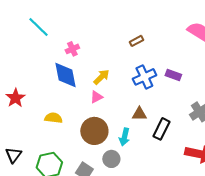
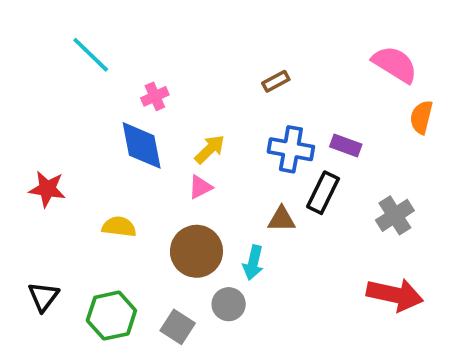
blue cross: (144, 77) -> (291, 149), turned 35
red star: (15, 98) -> (47, 189), turned -30
black rectangle: (161, 129) -> (323, 193), moved

